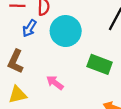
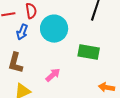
pink arrow: (55, 83) -> (53, 75), turned 112

